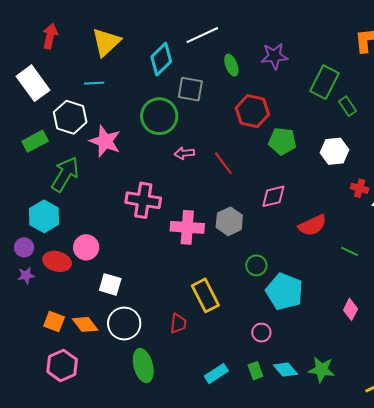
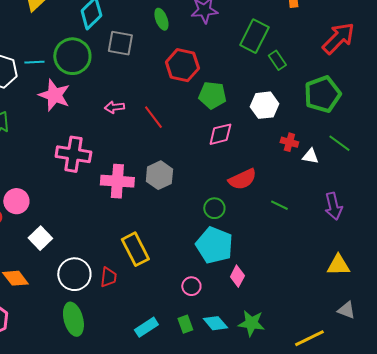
cyan line: (94, 83) -> (34, 62), moved
green circle: (159, 116) -> (72, 56), moved
pink star: (105, 141) -> (54, 95), moved
pink diamond: (273, 196) -> (220, 134), moved
green circle: (256, 265) -> (214, 208), moved
white square: (110, 284) -> (40, 238), turned 30
pink diamond: (351, 309) -> (237, 276), moved
white circle: (124, 323) -> (74, 274), moved

